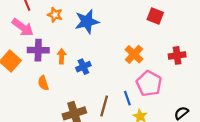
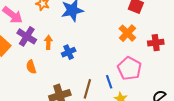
purple cross: (38, 50) -> (27, 36), turned 30
orange cross: (134, 54) -> (127, 33), moved

